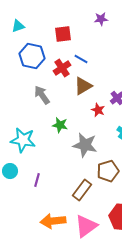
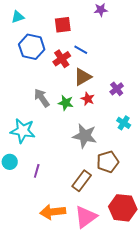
gray arrow: (42, 95) -> (42, 98), moved
red star: (98, 110) -> (88, 99), moved
green star: (60, 125) -> (66, 103), moved

